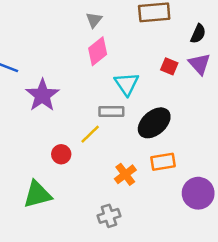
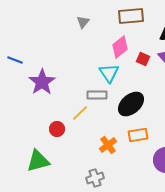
pink diamond: (98, 51) -> (120, 47), moved

